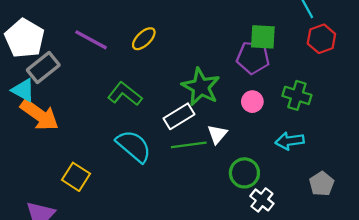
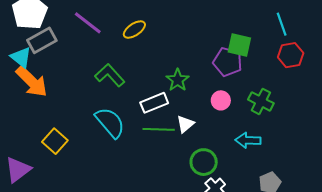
green star: (201, 87) -> (178, 80), size x0.7

